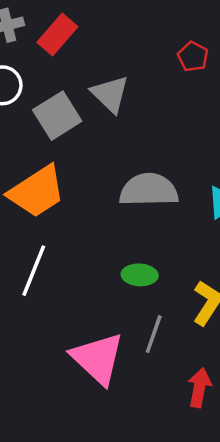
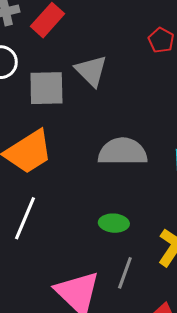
gray square: (57, 116) -> (46, 88), turned 30

